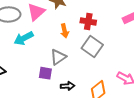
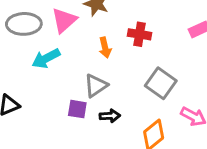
gray square: (92, 46) -> (161, 83), moved
black arrow: (68, 86) -> (110, 116), moved

